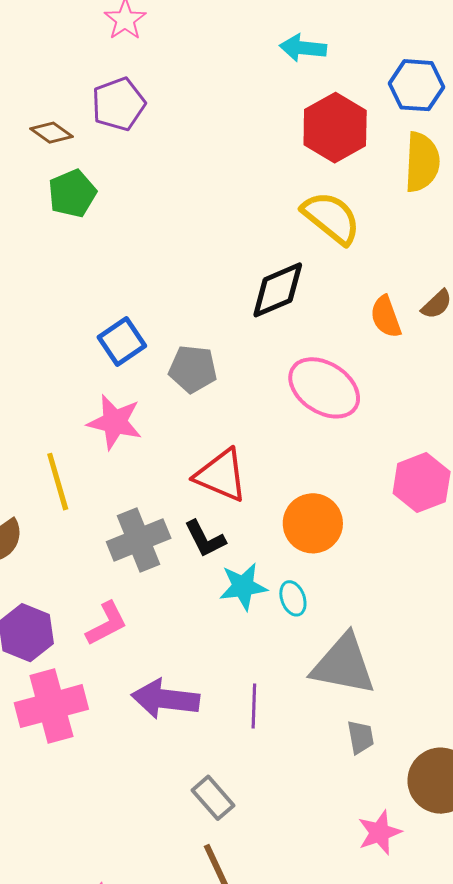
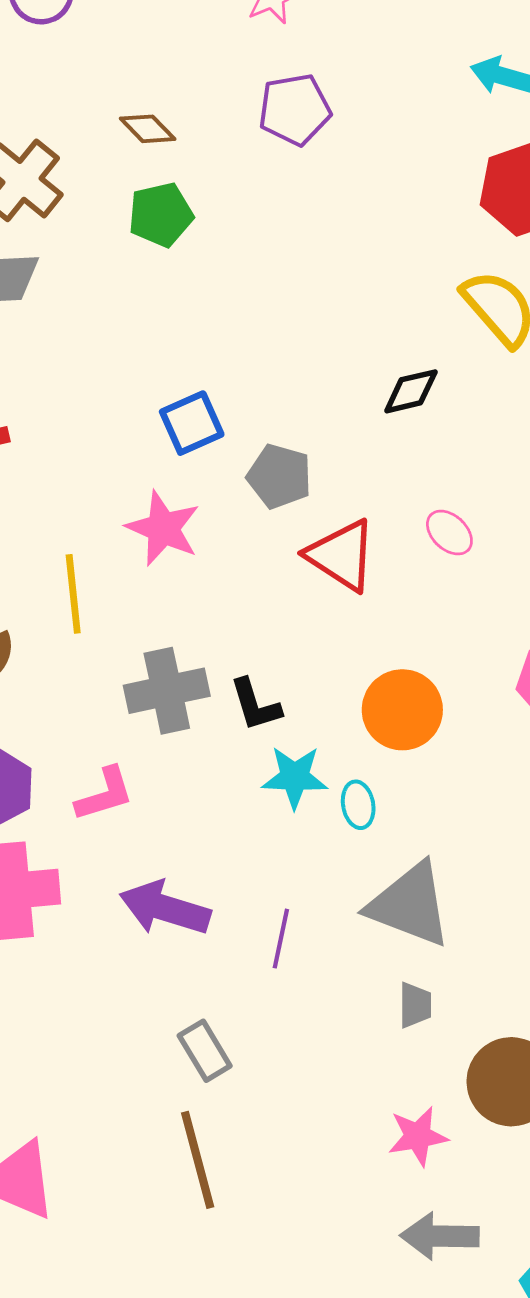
purple pentagon: (119, 104) -> (295, 110), moved
black diamond: (278, 290) -> (411, 391), size x0.7
pink ellipse: (324, 388) -> (449, 533), size x0.5
red triangle: (221, 475) -> (341, 555), moved

